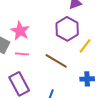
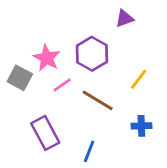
purple hexagon: (67, 29) -> (92, 54), moved
pink line: (22, 54) -> (62, 85), moved, turned -40

